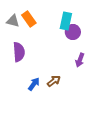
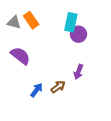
purple semicircle: (19, 52) -> (20, 56), turned -48
purple arrow: (80, 60) -> (78, 72), moved

